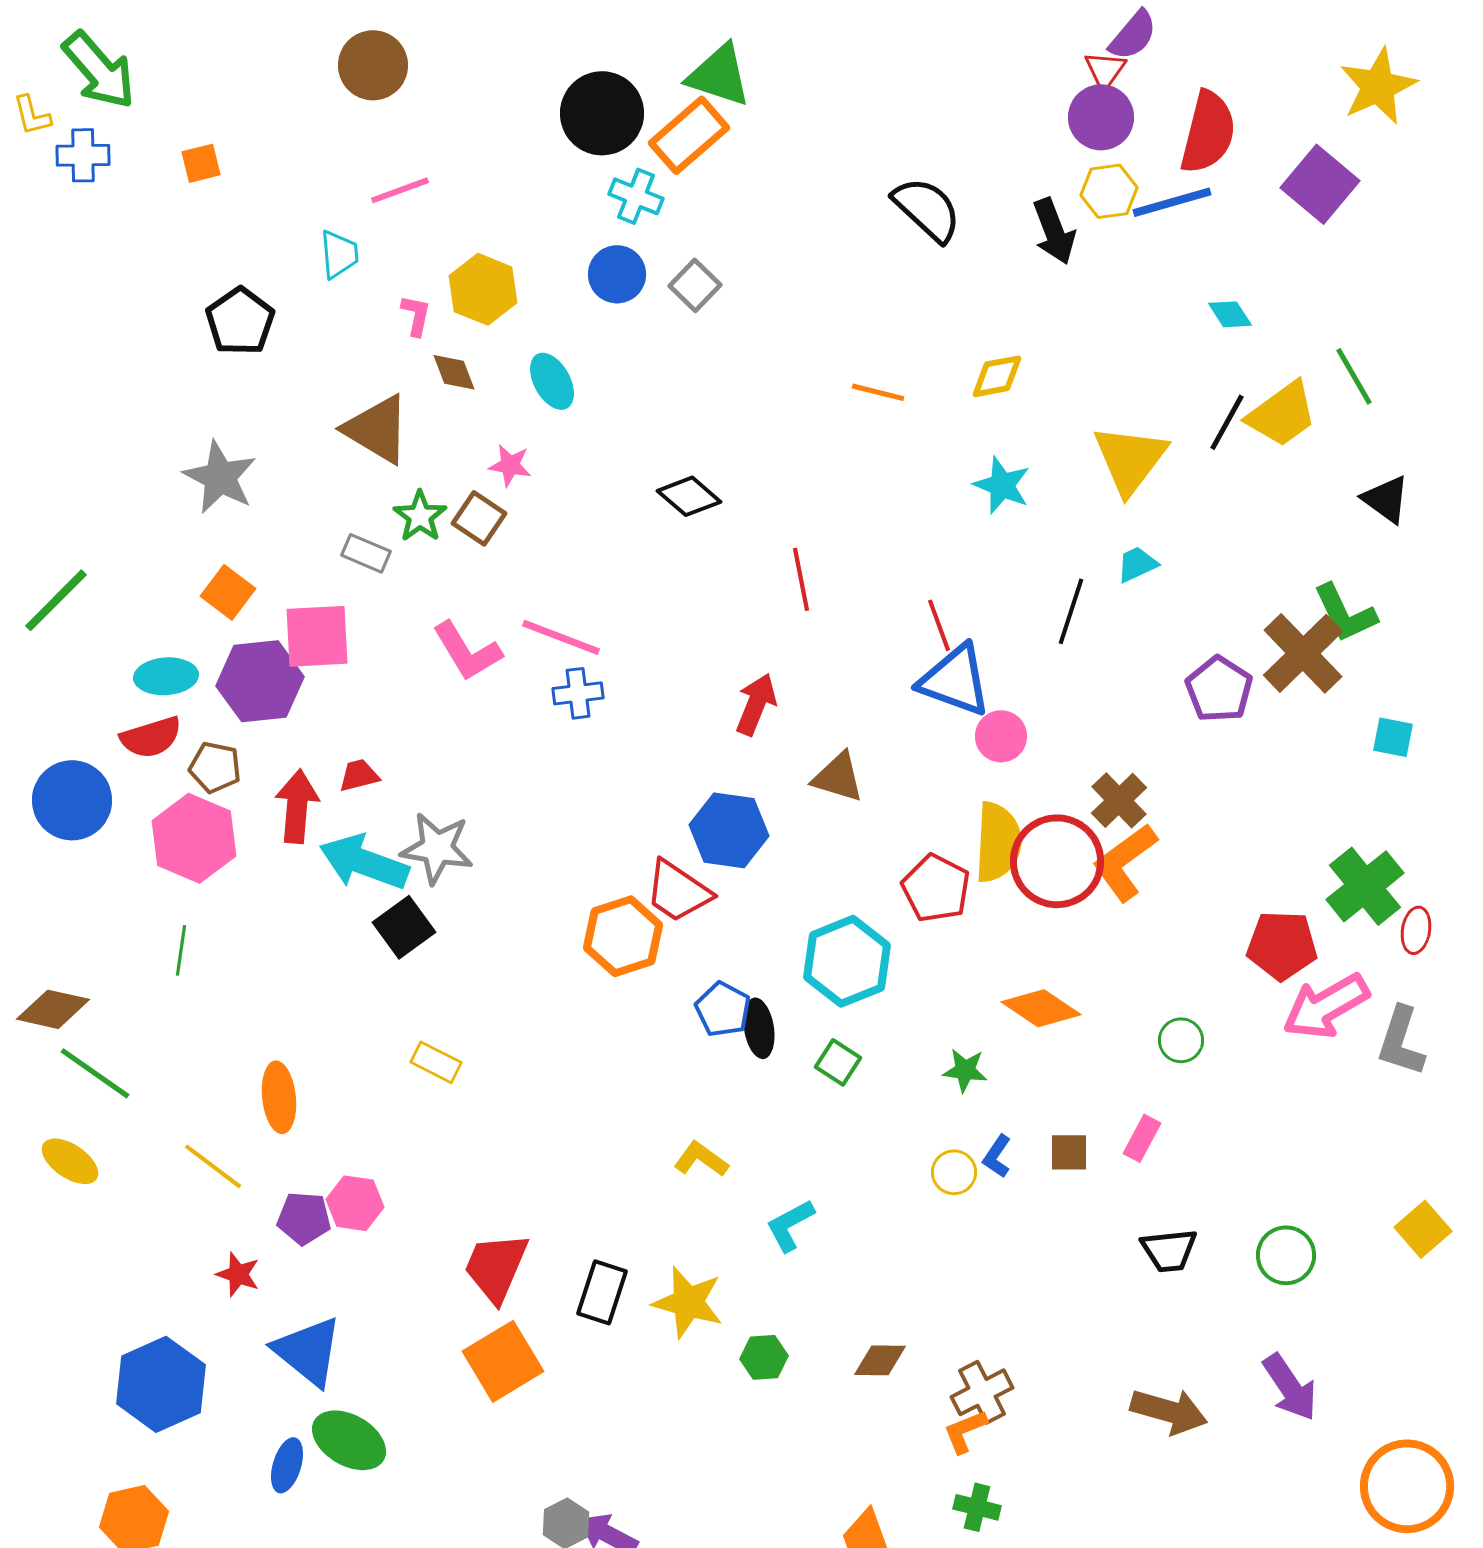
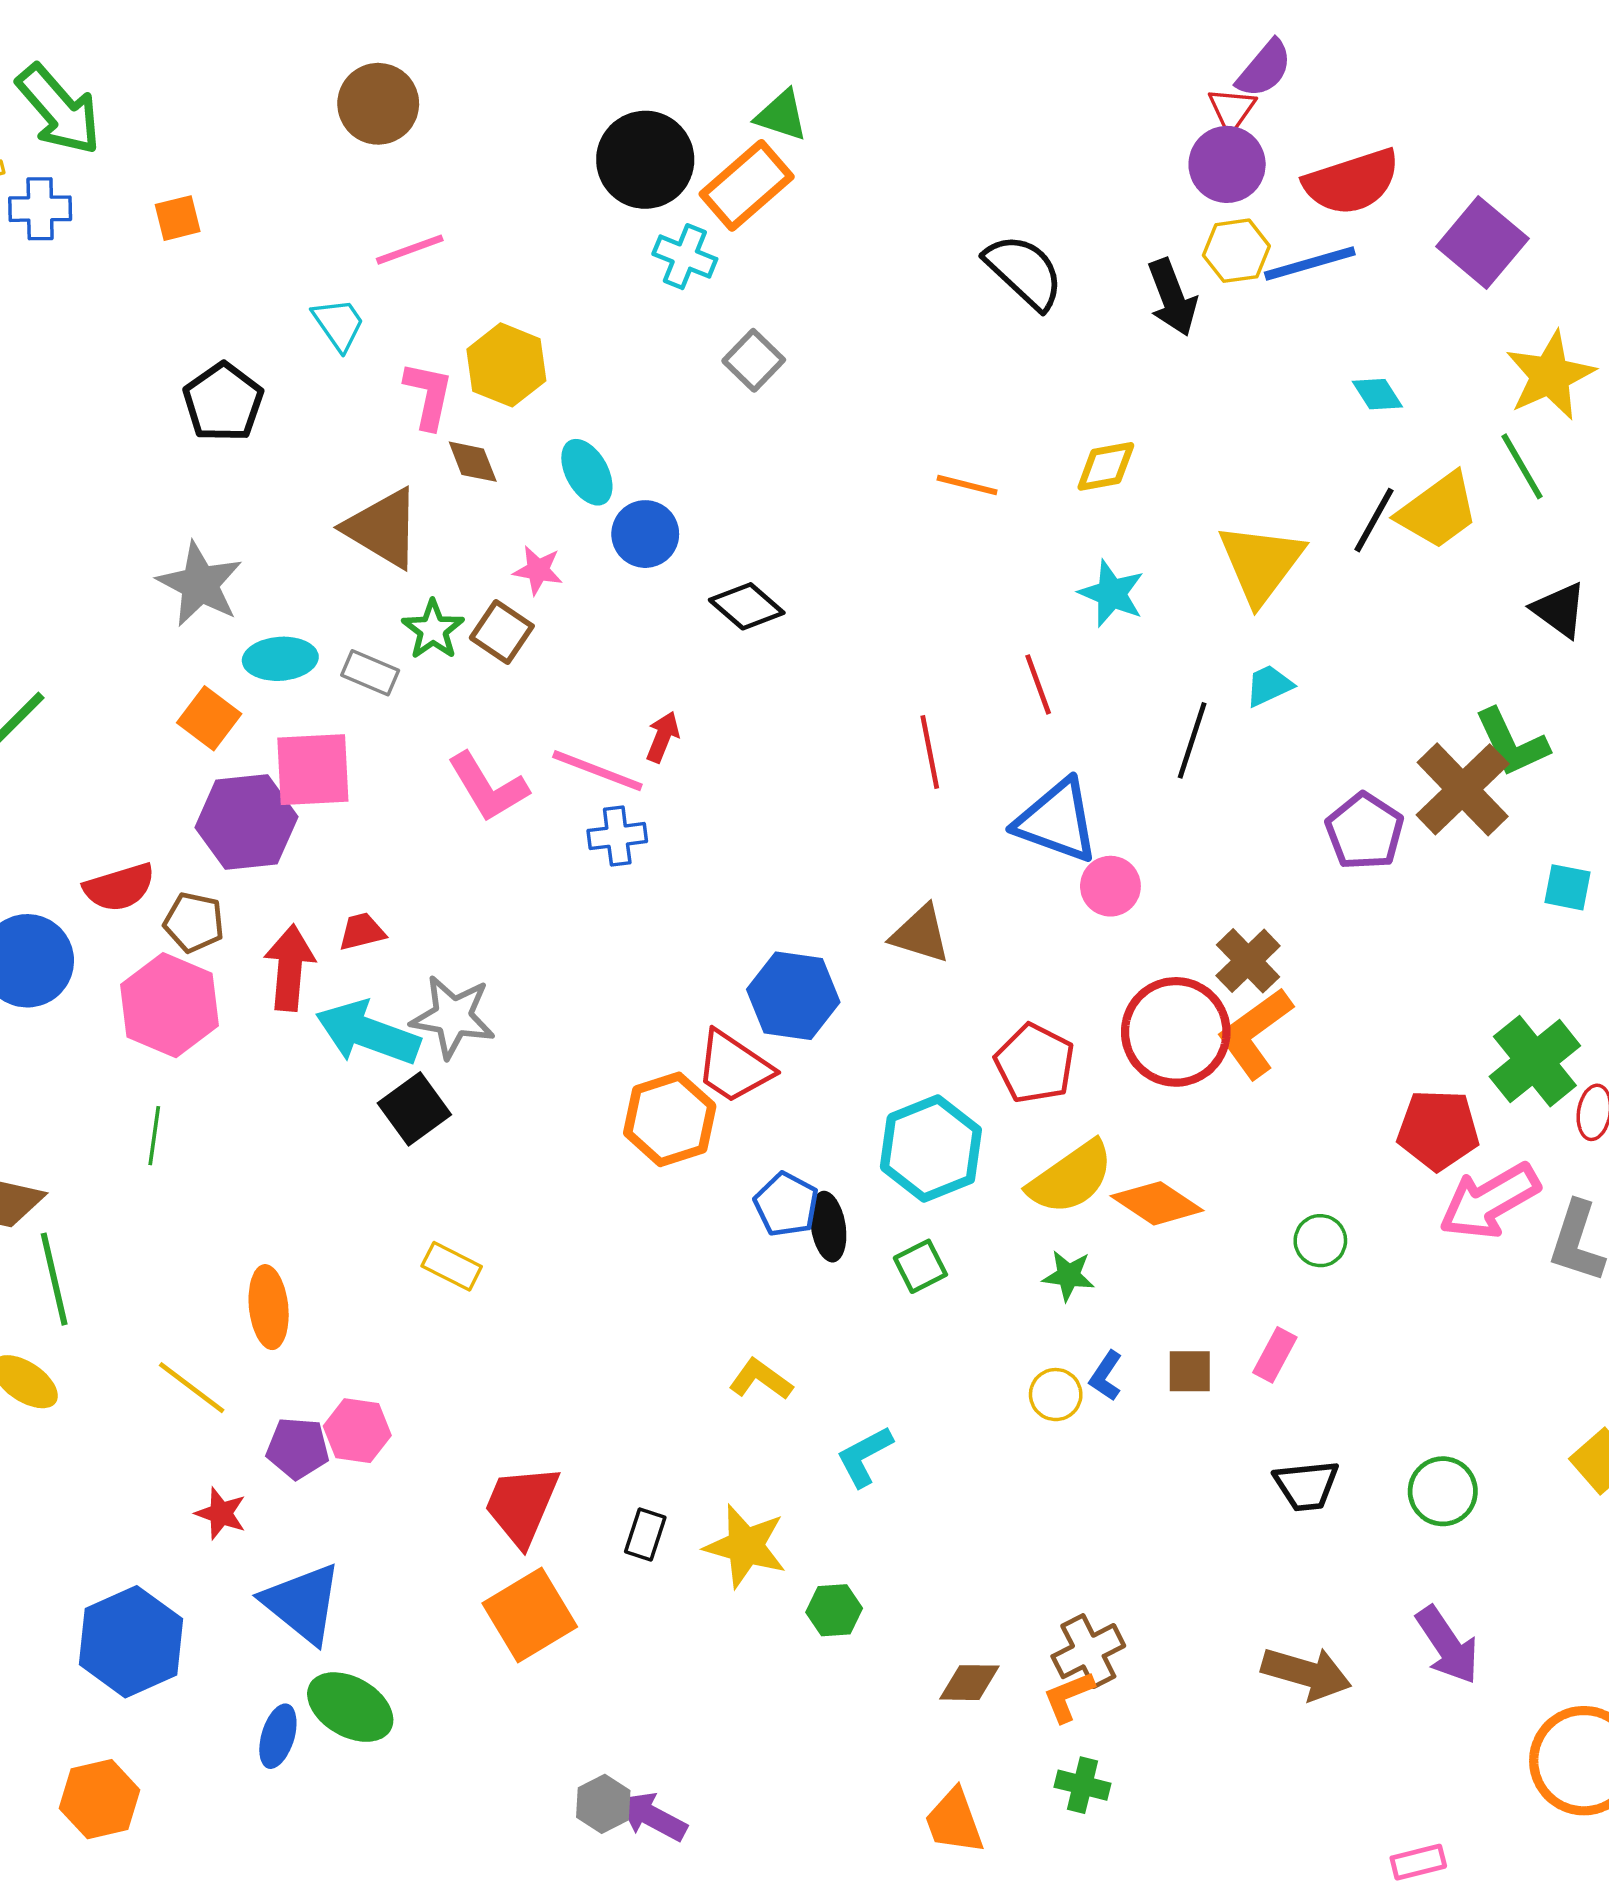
green triangle: (719, 75) -> (782, 115), size x0.7
yellow star: (1378, 86) -> (1550, 375), moved
red semicircle: (1208, 132) -> (1352, 182), turned 58
cyan trapezoid: (339, 254) -> (339, 324), turned -30
blue circle: (617, 274) -> (645, 534), moved
pink L-shape: (416, 315) -> (428, 395), size x1.4
red line: (801, 579) -> (930, 752), moved
red line: (939, 625) -> (1038, 684), moved
cyan ellipse: (166, 676) -> (280, 659), moved
red arrow: (756, 704) -> (663, 737), moved, size x0.7
yellow semicircle: (998, 842) -> (1071, 1178), moved, turned 52
green square: (838, 1062) -> (920, 1266), turned 30
green line: (95, 1073) -> (54, 1279), turned 42
black rectangle: (602, 1292) -> (645, 1534), size x0.7
brown diamond: (880, 1360) -> (969, 1683), moved

